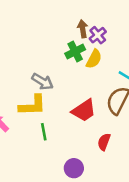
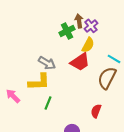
green cross: (75, 51) -> (67, 31), moved
red trapezoid: (84, 110) -> (80, 62), moved
green line: (44, 132) -> (48, 103), turned 32

